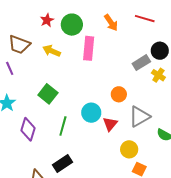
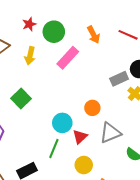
pink rectangle: (89, 48) -> (68, 58), turned 30
yellow arrow: (52, 51) -> (30, 56), turned -108
green line: (63, 126) -> (54, 148), moved
yellow circle: (129, 149) -> (84, 165), moved

